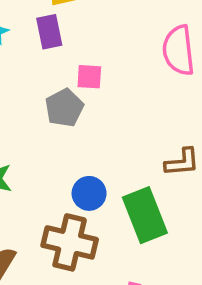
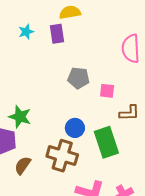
pink square: (89, 77) -> (107, 91), moved
gray pentagon: (64, 108) -> (78, 78), moved, turned 30

